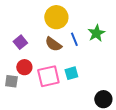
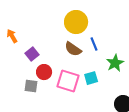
green star: (96, 33) -> (115, 63), moved
purple square: (20, 42) -> (32, 54), moved
pink square: (48, 76) -> (68, 81), turned 30

